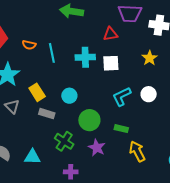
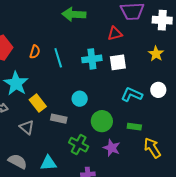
orange semicircle: (29, 45) -> (35, 52), turned -80
yellow rectangle: (37, 92) -> (38, 103), moved
cyan L-shape: (122, 96) -> (132, 95), turned 55
gray triangle: (12, 106) -> (27, 127), moved

